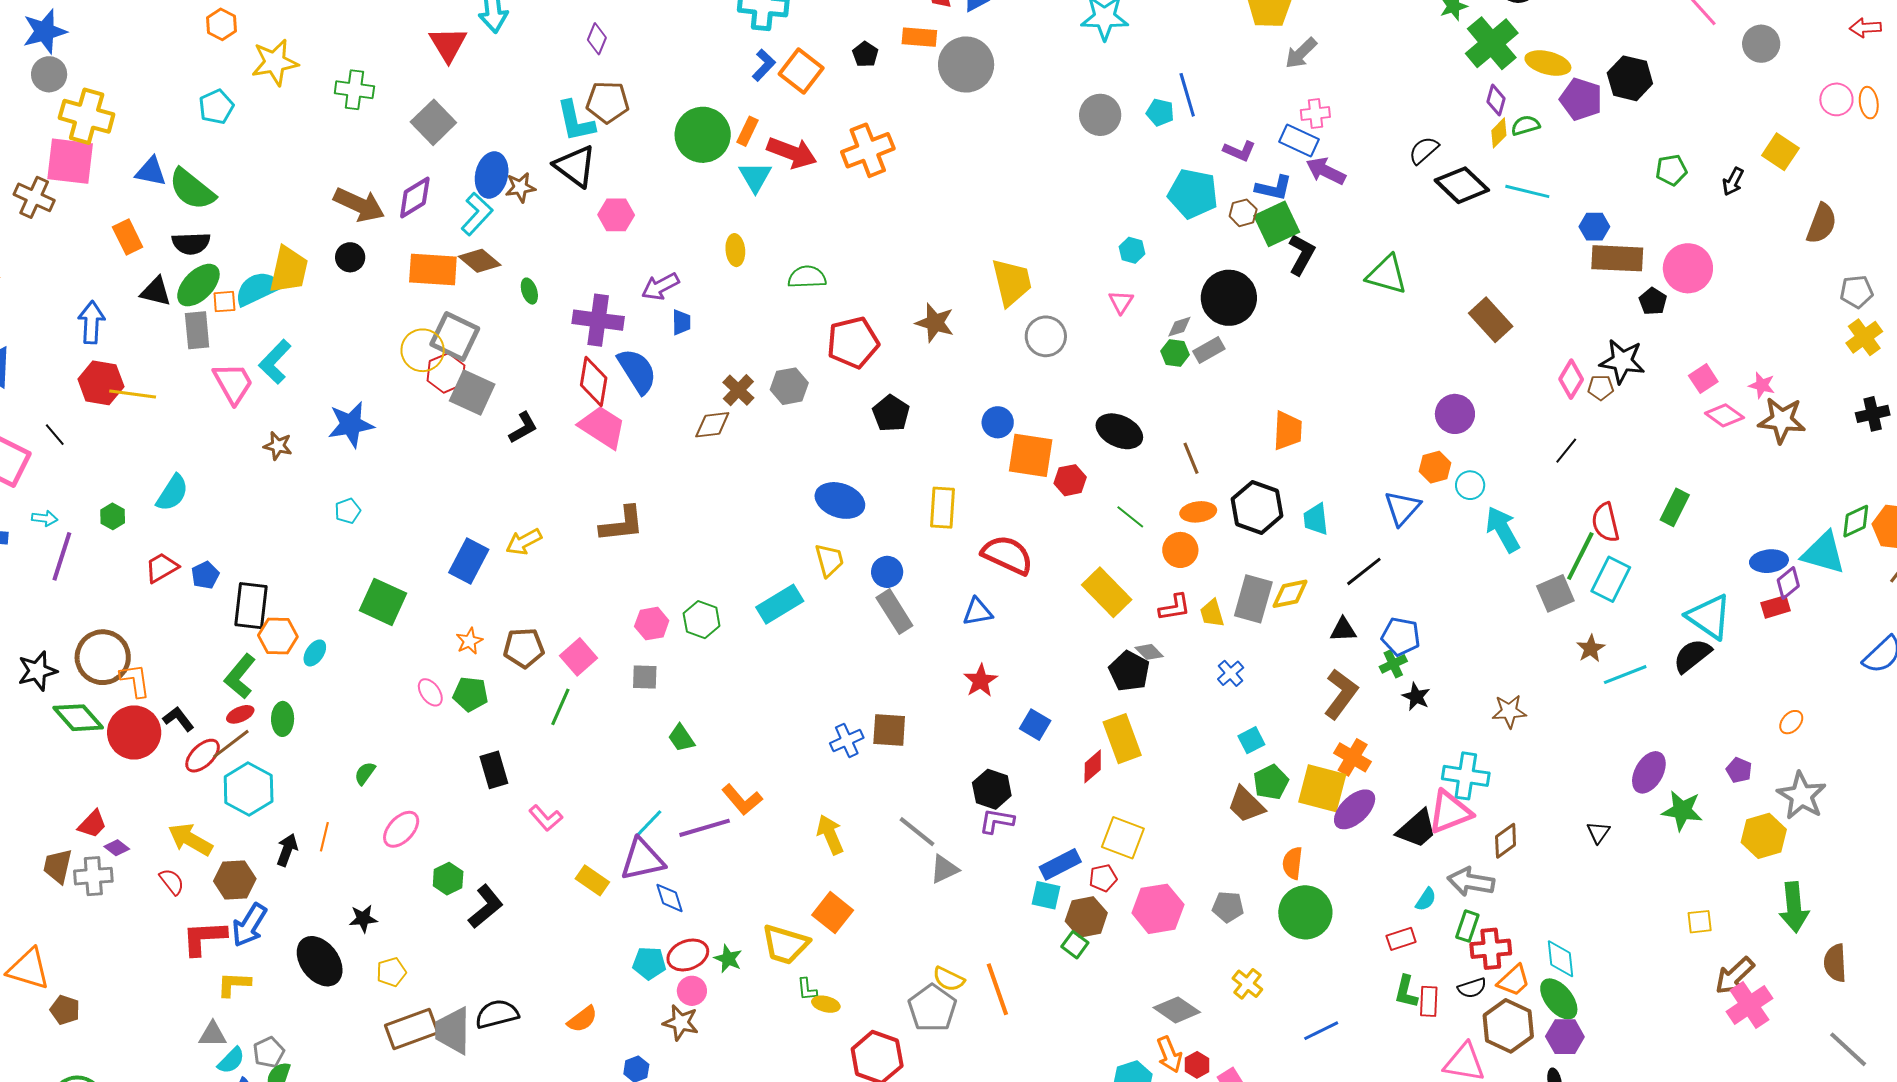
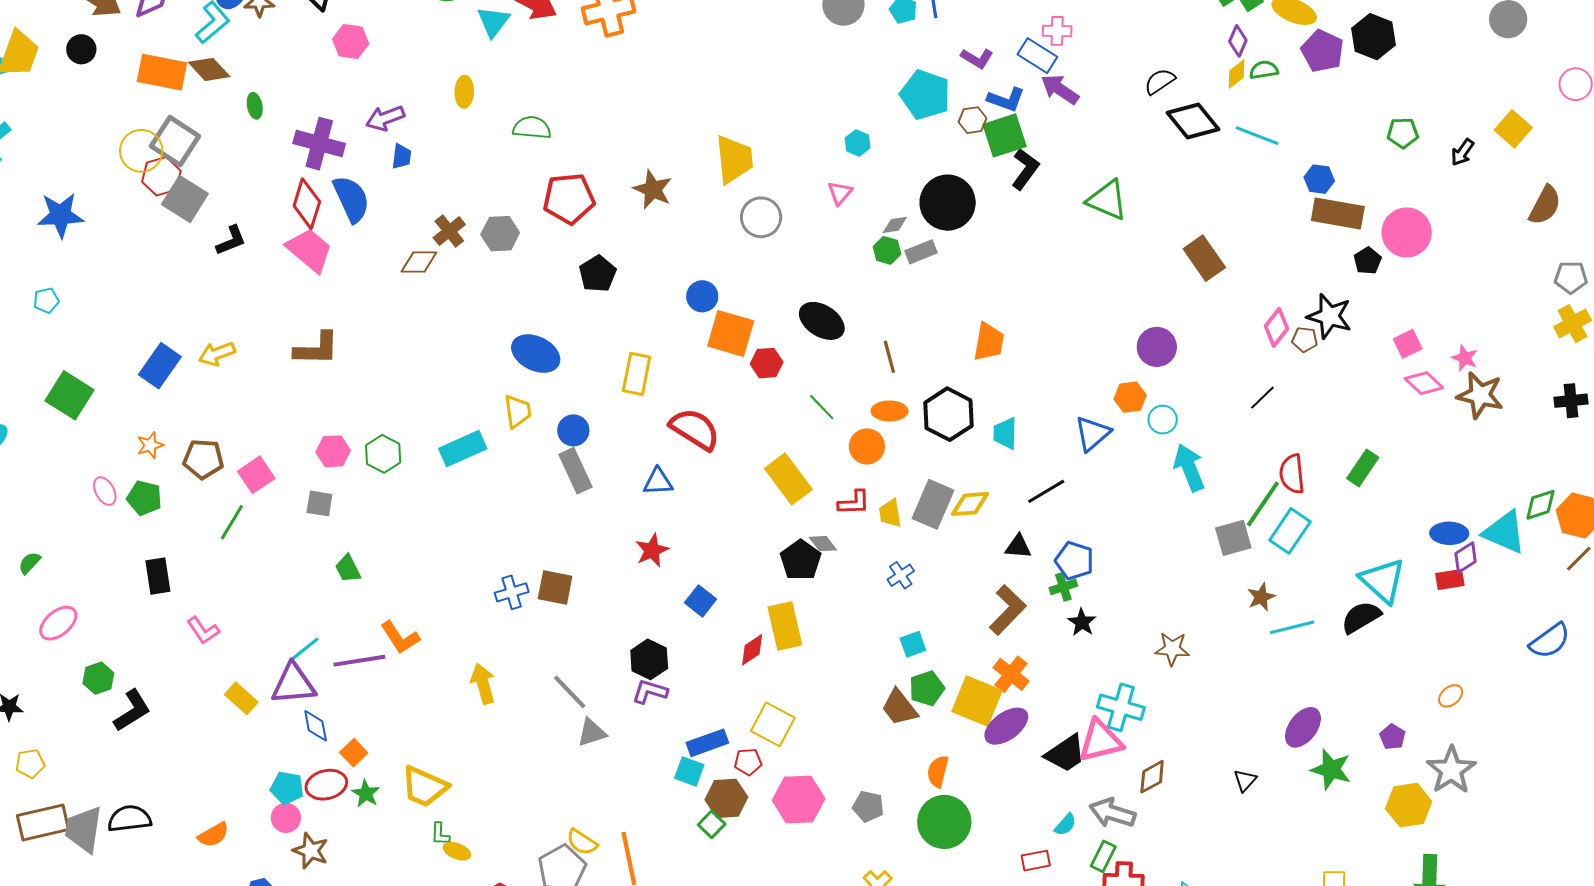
orange square: (833, 913) -> (354, 753), moved, size x0.7
pink circle: (692, 991) -> (286, 818), moved

